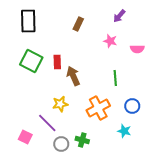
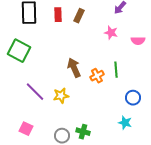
green square: (31, 61) -> (19, 51), moved
red rectangle: (57, 62) -> (58, 15), moved
orange cross: (98, 108) -> (97, 76), moved, size x0.6
purple line: (47, 123) -> (35, 92), moved

